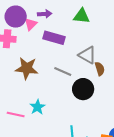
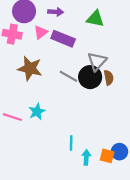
pink triangle: (31, 24) -> (41, 32), moved
gray triangle: (87, 55) -> (97, 61), turned 36
black circle: (83, 89) -> (90, 77), moved

